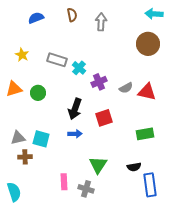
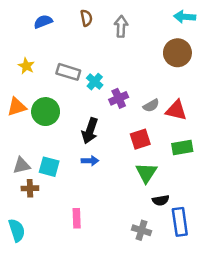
green circle: (38, 93) -> (46, 112), size x1.5
red square: (104, 118) -> (140, 139), moved
green rectangle: (145, 134) -> (182, 148), moved
green triangle: (98, 165) -> (146, 173), moved
gray cross: (86, 189) -> (141, 230), moved

